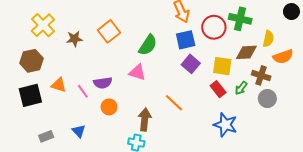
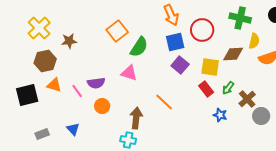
green cross: (240, 19) -> (240, 18), moved
orange square: (109, 31) -> (117, 31), moved
brown hexagon: (31, 61) -> (45, 61), moved
brown cross: (261, 75) -> (247, 99), moved, turned 30
gray circle: (267, 99) -> (261, 116), moved
blue star: (225, 125) -> (220, 115), moved, size x0.6

